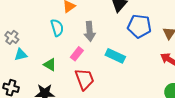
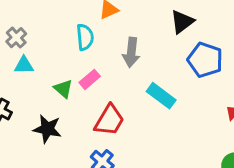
pink rectangle: (77, 54) -> (90, 79), moved
red trapezoid: (85, 79) -> (109, 120), turned 40

